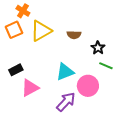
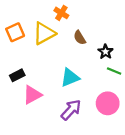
orange cross: (23, 11) -> (61, 13), moved
brown semicircle: (74, 35) -> (80, 38), turned 56
pink circle: (88, 86) -> (108, 103), moved

